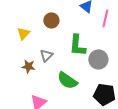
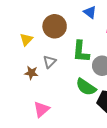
brown circle: (51, 20) -> (55, 26), size x1.5
green semicircle: (67, 80) -> (86, 87), moved

